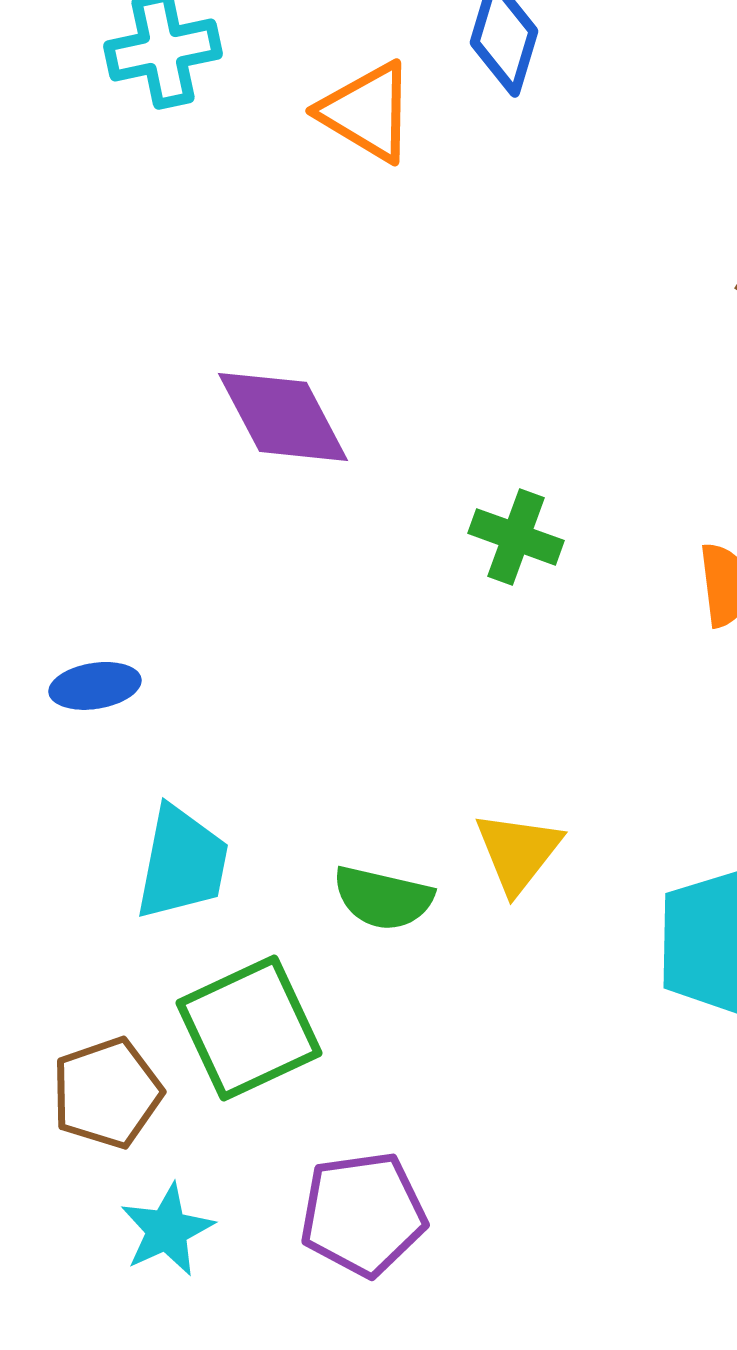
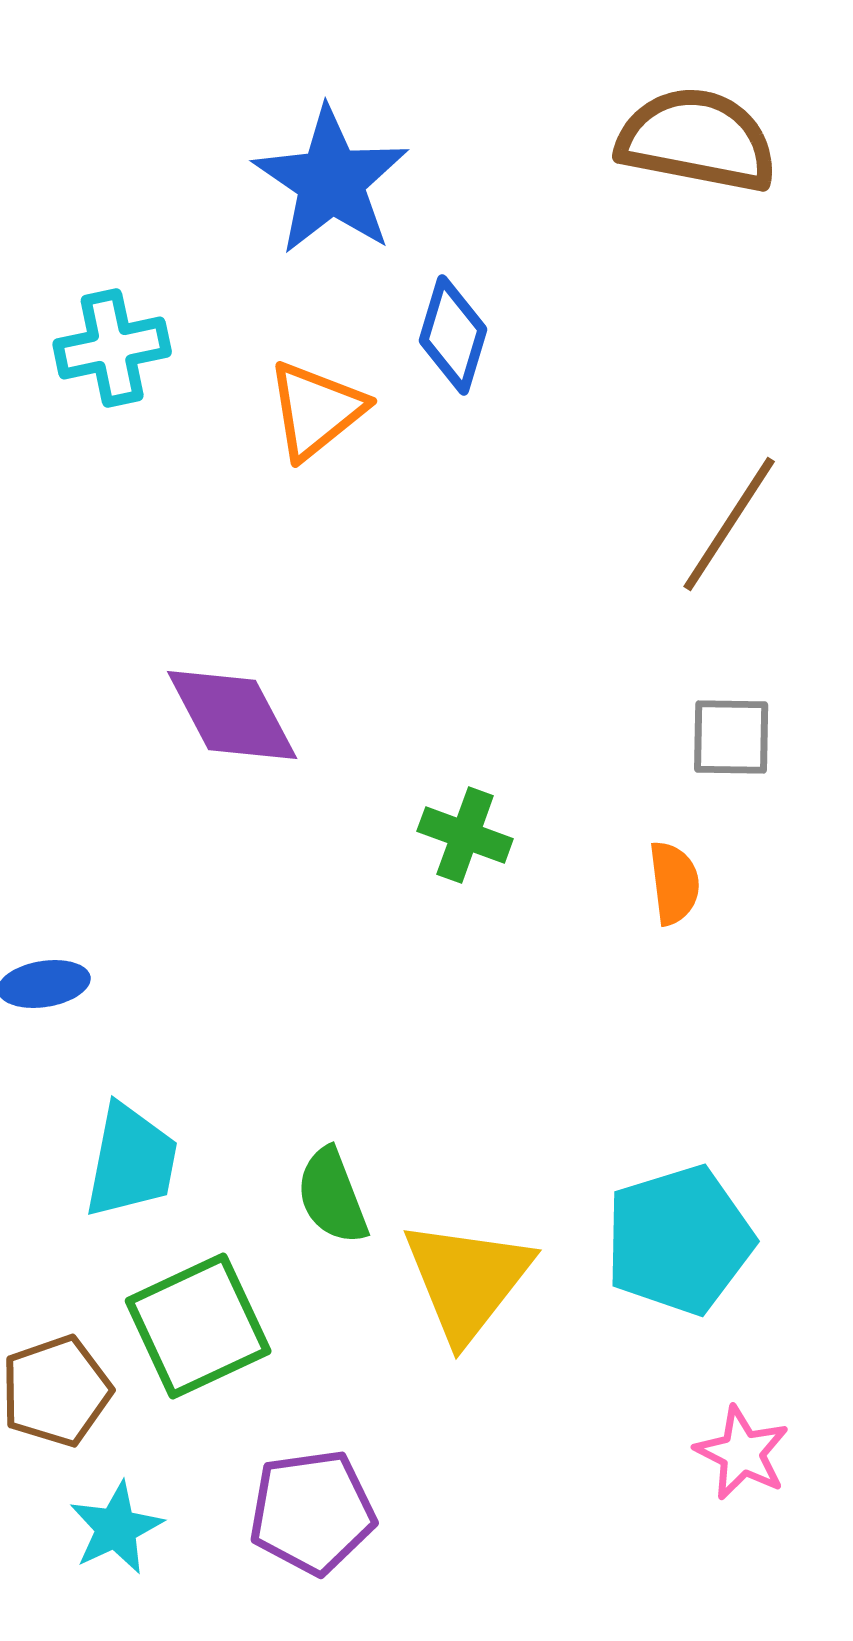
orange triangle: (367, 112) -> (316, 410), turned 50
yellow triangle: (518, 852) -> (467, 1280), moved, size x1.5
green semicircle: (383, 898) -> (332, 1196), turned 56

